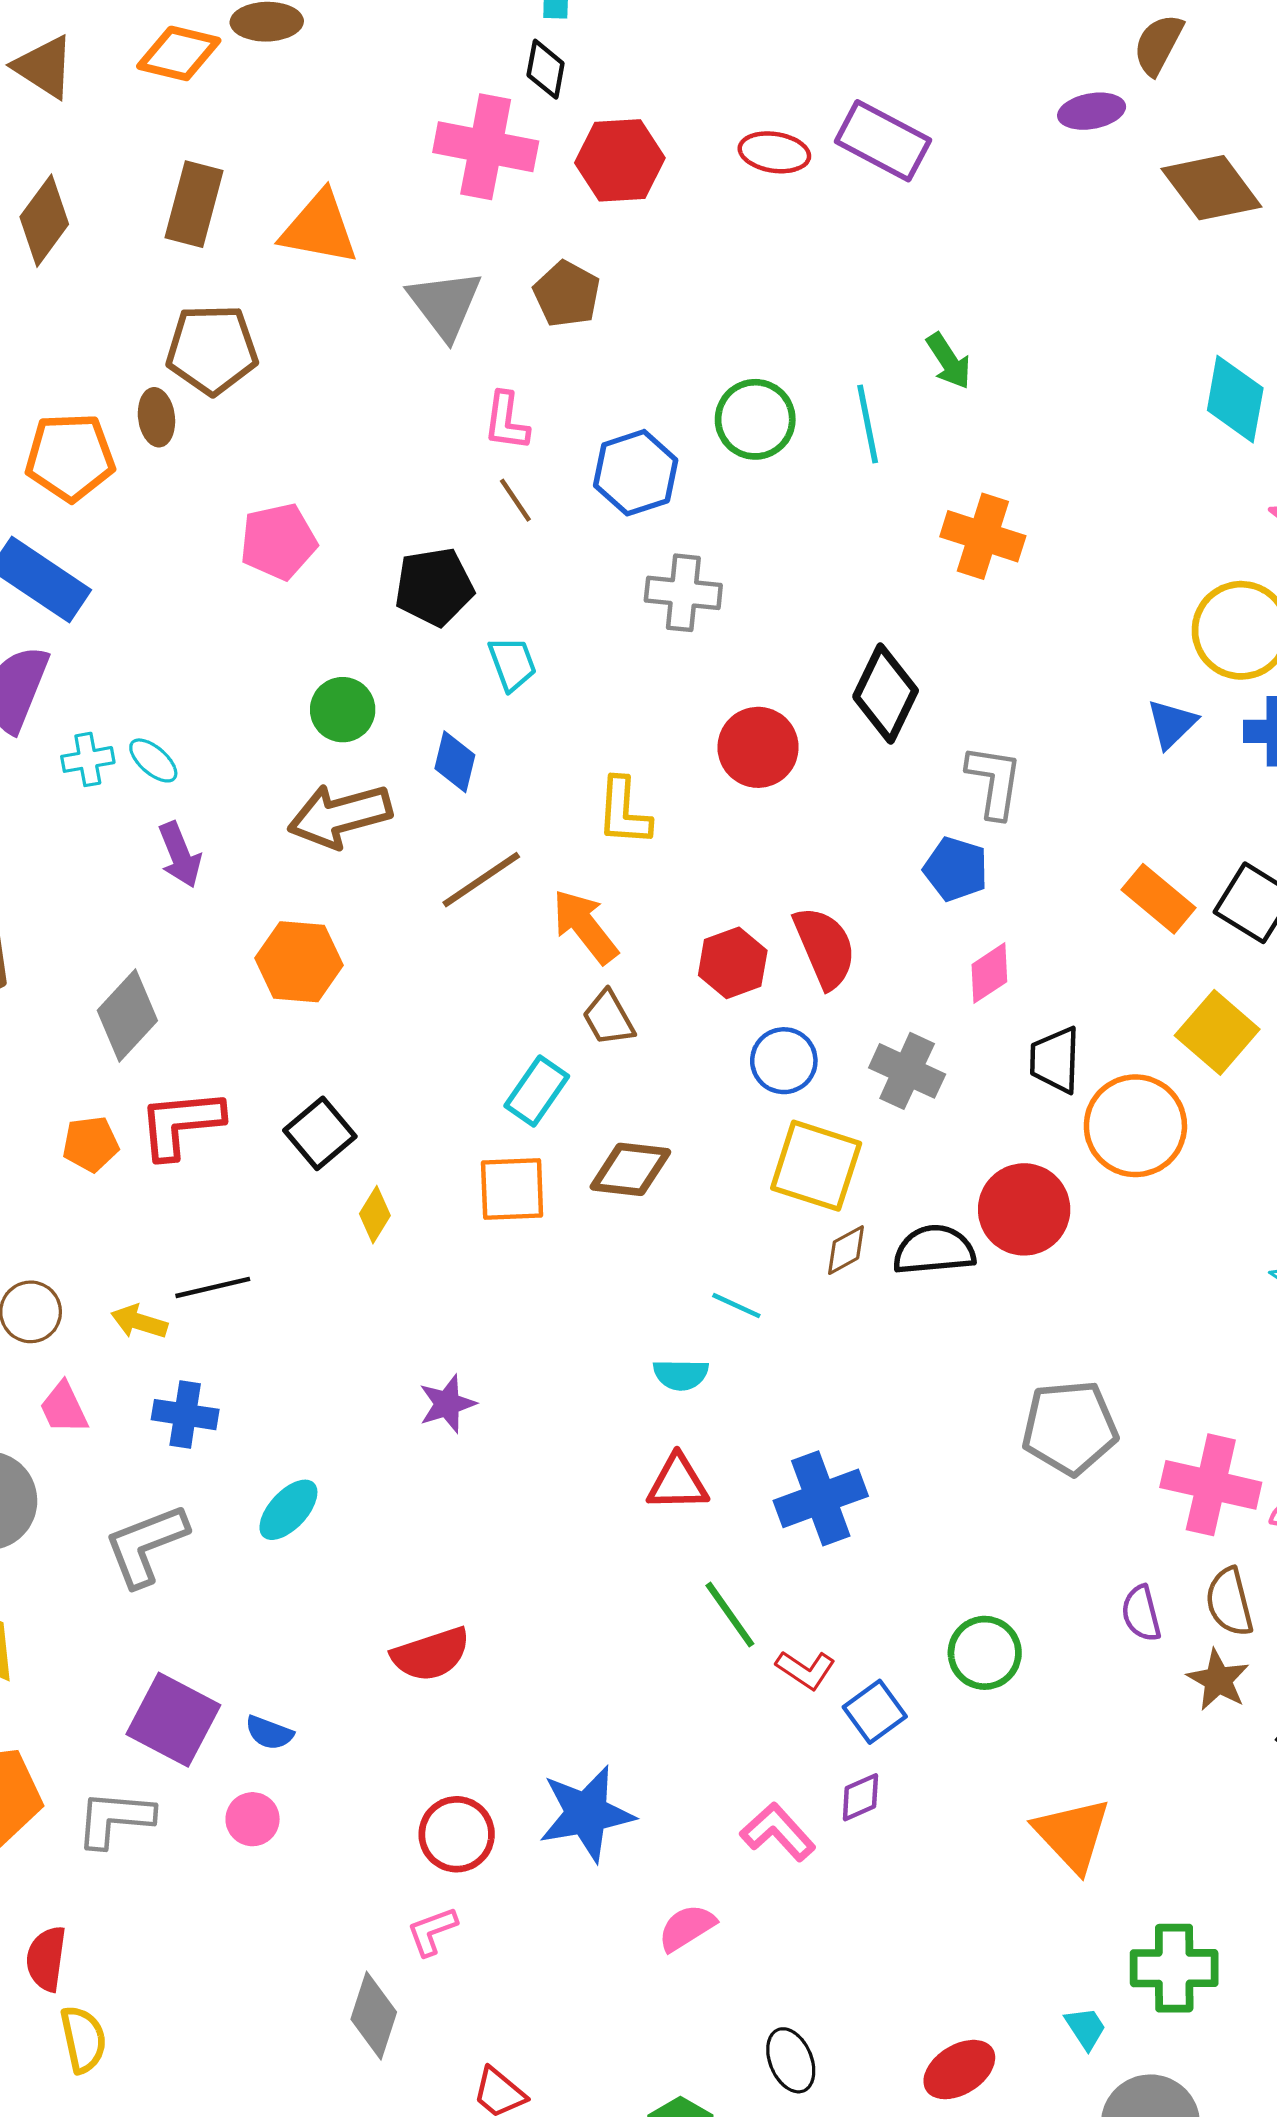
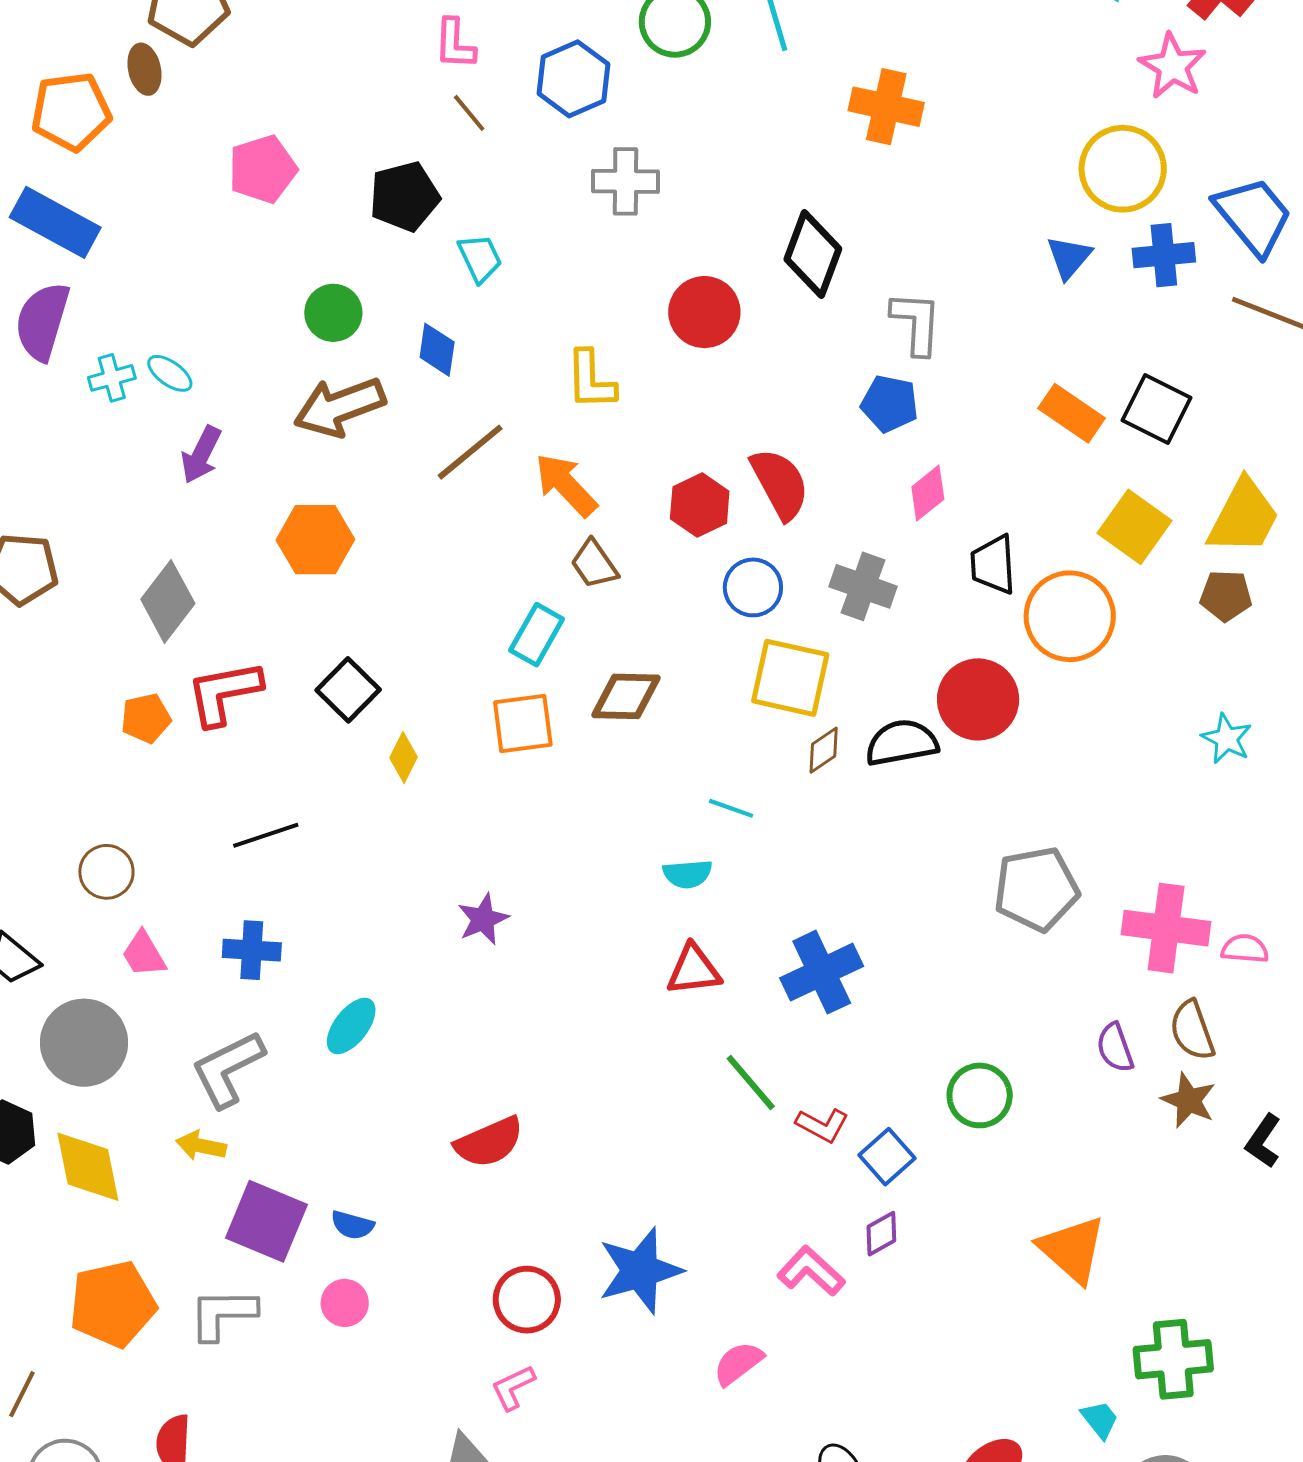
purple arrow: (180, 855) -> (201, 455), turned 54
yellow arrow: (139, 1322) -> (201, 1146), moved

